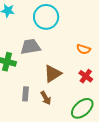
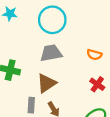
gray trapezoid: (30, 47) -> (51, 53), moved
brown triangle: (53, 74) -> (46, 83), moved

